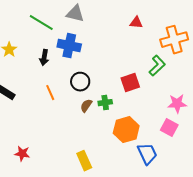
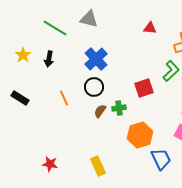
blue cross: (69, 46) -> (96, 59), moved, turned 35
black arrow: (44, 58) -> (49, 59), moved
red star: (22, 154) -> (50, 164), moved

